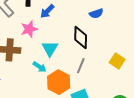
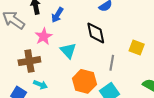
gray line: (81, 66) -> (112, 63), moved
cyan arrow: (40, 67) -> (40, 85), moved

